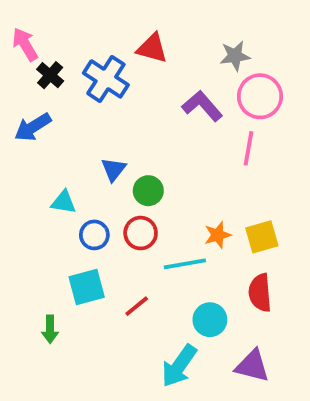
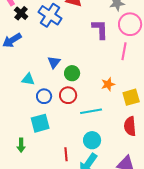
purple L-shape: (202, 106) -> (100, 29), turned 40
orange star: (218, 235) -> (108, 84), moved
red line: (137, 306) -> (66, 154), moved, turned -56
cyan circle: (210, 320) -> (92, 140), moved

